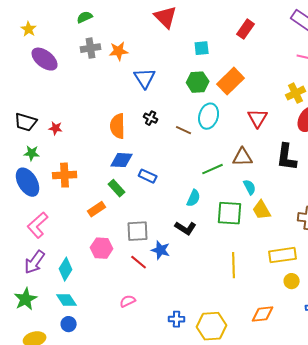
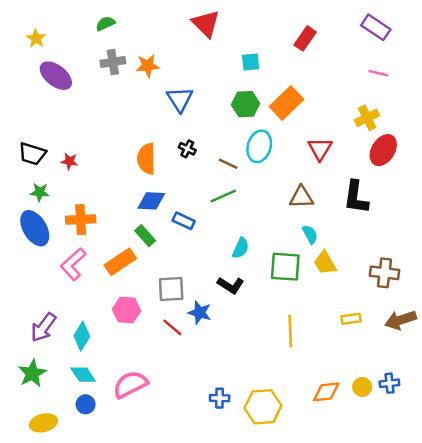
green line: (213, 169) -> (223, 196), moved
orange rectangle: (97, 209) -> (120, 262), size x1.4
pink L-shape: (38, 225) -> (73, 264), moved
yellow rectangle: (283, 255) -> (351, 319), size x0.6
yellow circle: (292, 281) -> (362, 387), moved
pink semicircle: (128, 301) -> (130, 384), moved, size x1.8

